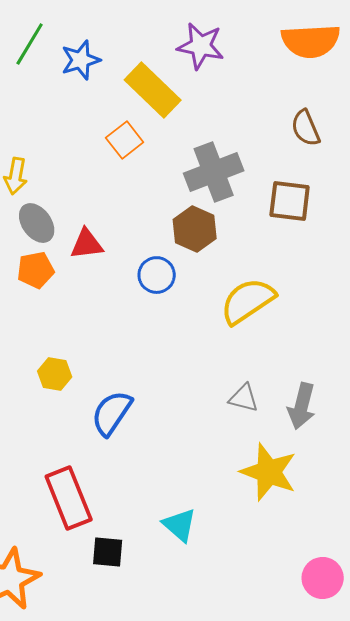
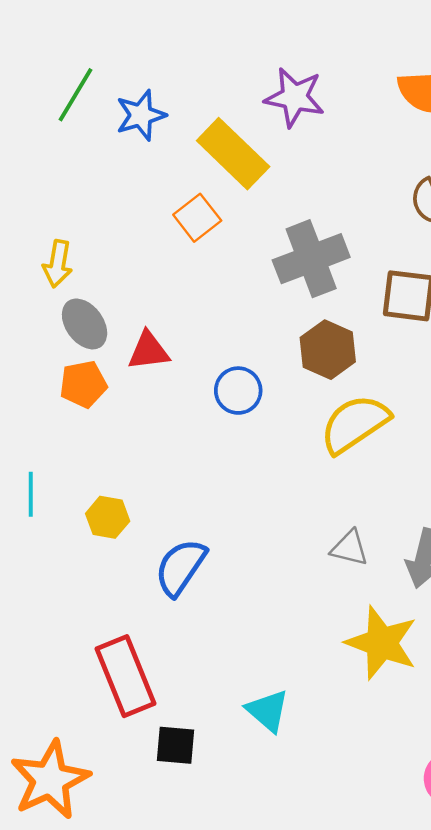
brown hexagon: (195, 229) -> (328, 350), moved

